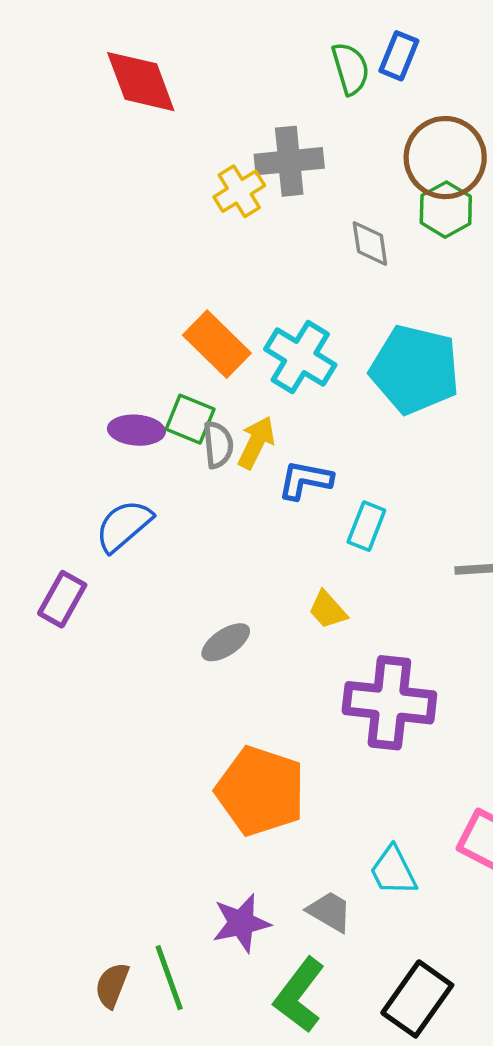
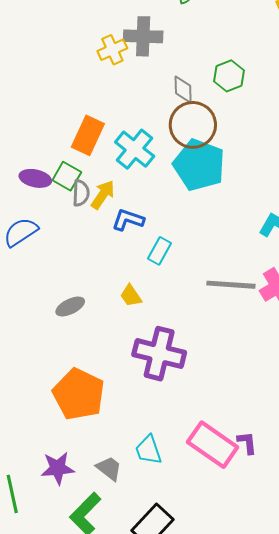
brown circle: (445, 158) -> (193, 125), moved
orange rectangle: (217, 344) -> (88, 135), turned 63

